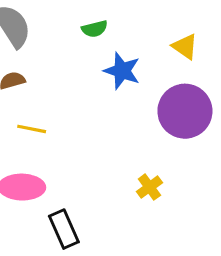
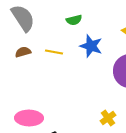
yellow line: (32, 129) -> (54, 52), moved

